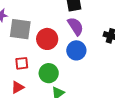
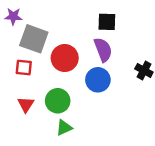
red square: (22, 63) -> (24, 68), moved
red triangle: (18, 87) -> (26, 104), moved, turned -40

